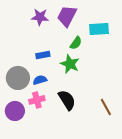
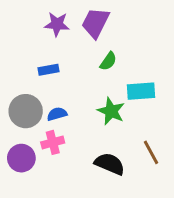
cyan rectangle: (99, 29) -> (141, 91), moved
blue rectangle: (43, 55) -> (48, 70), moved
green star: (70, 64) -> (111, 111), moved
black semicircle: (67, 100) -> (110, 164), moved, turned -35

